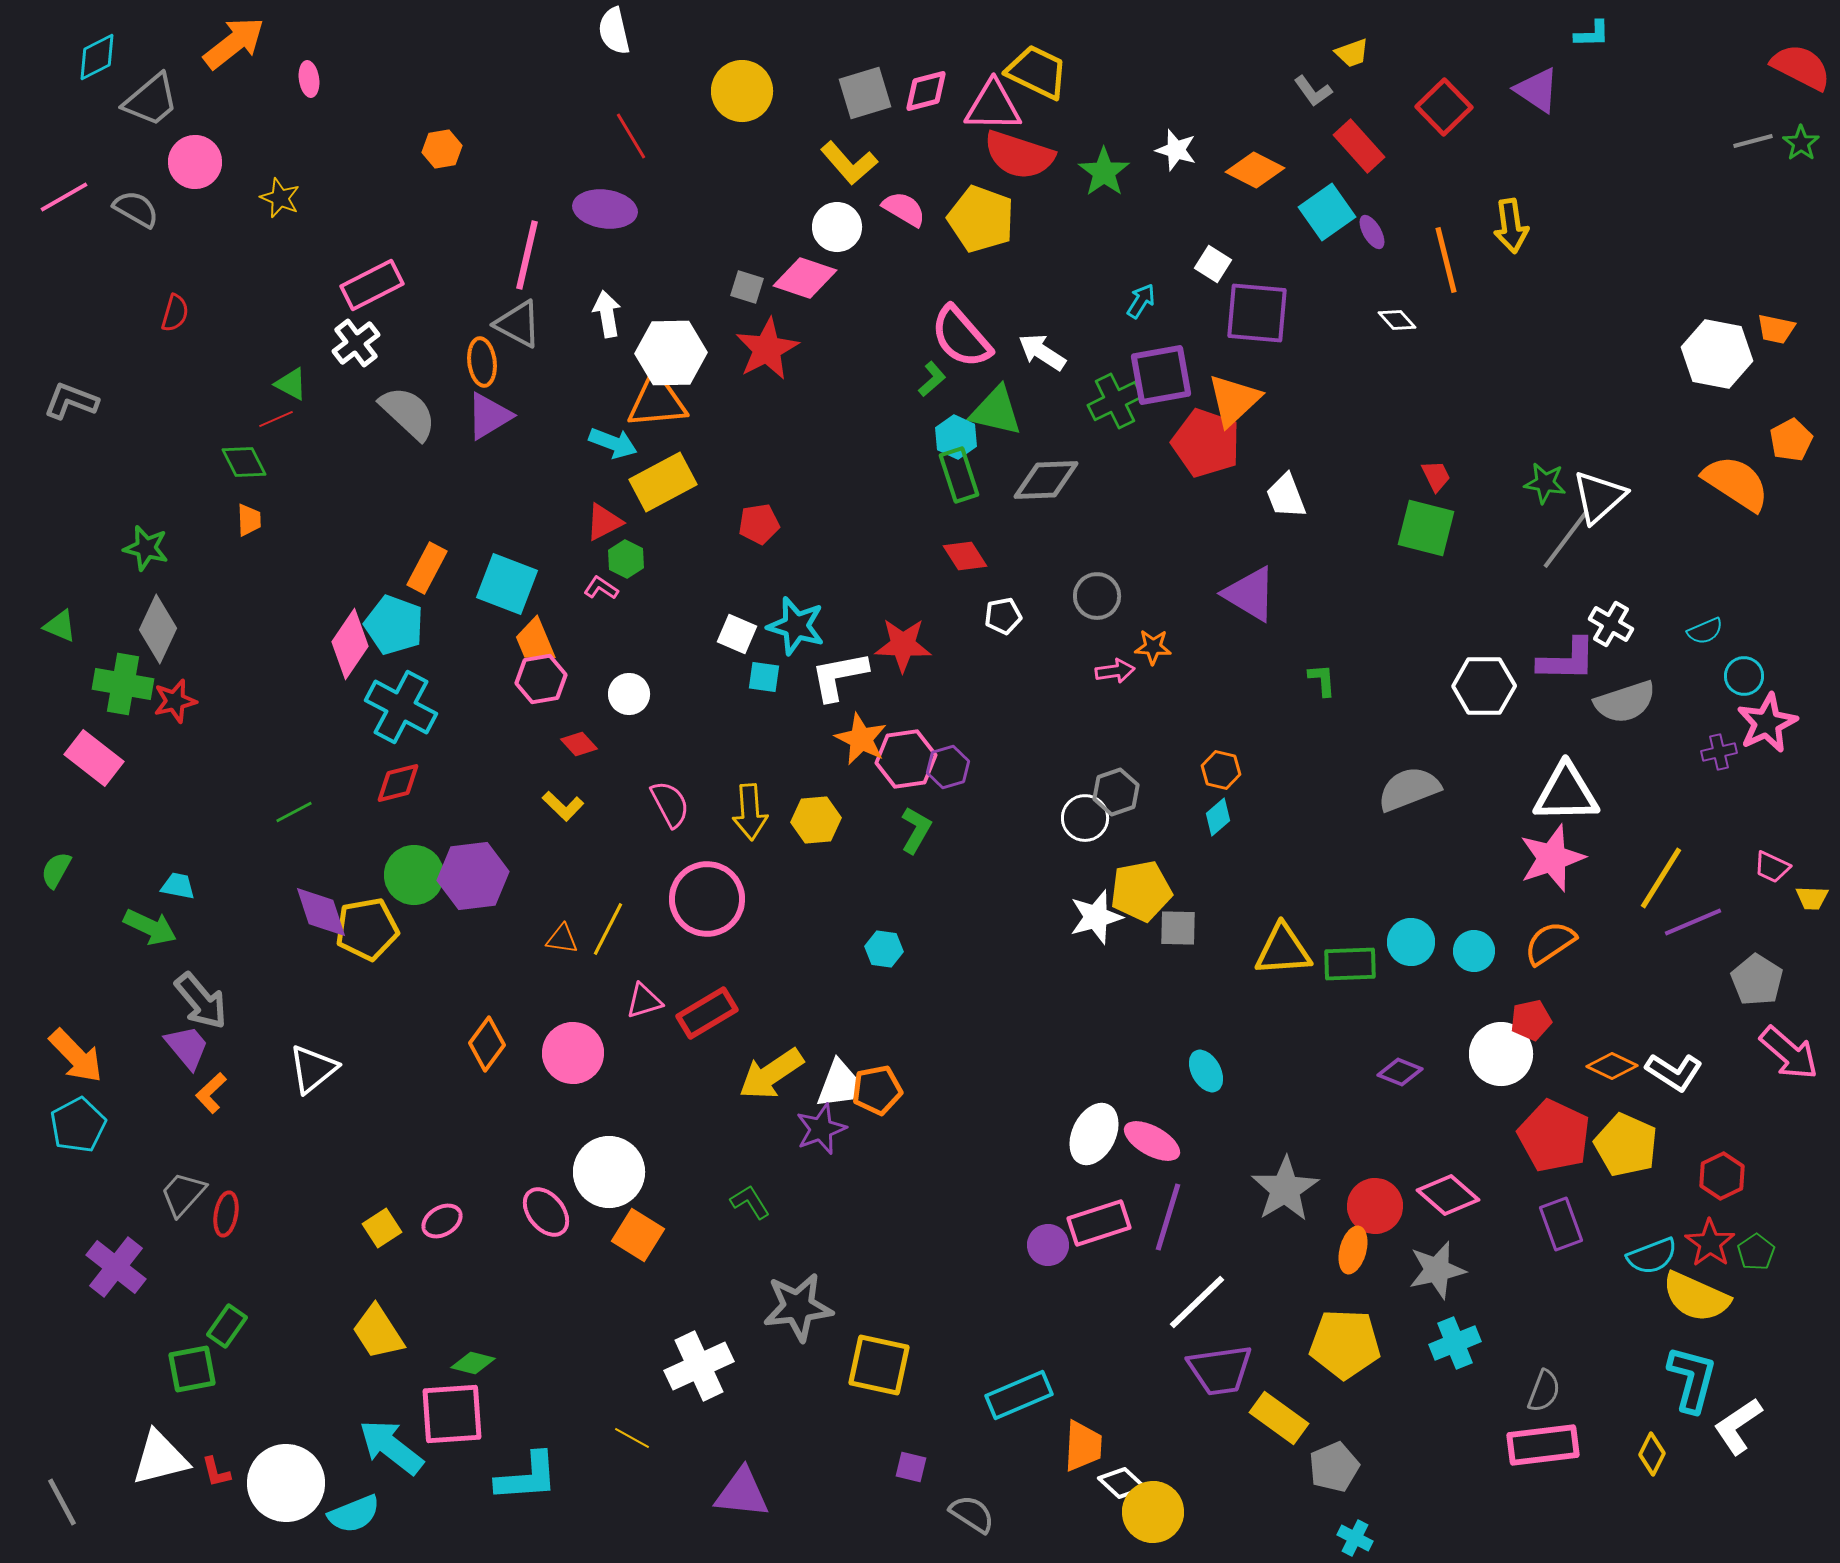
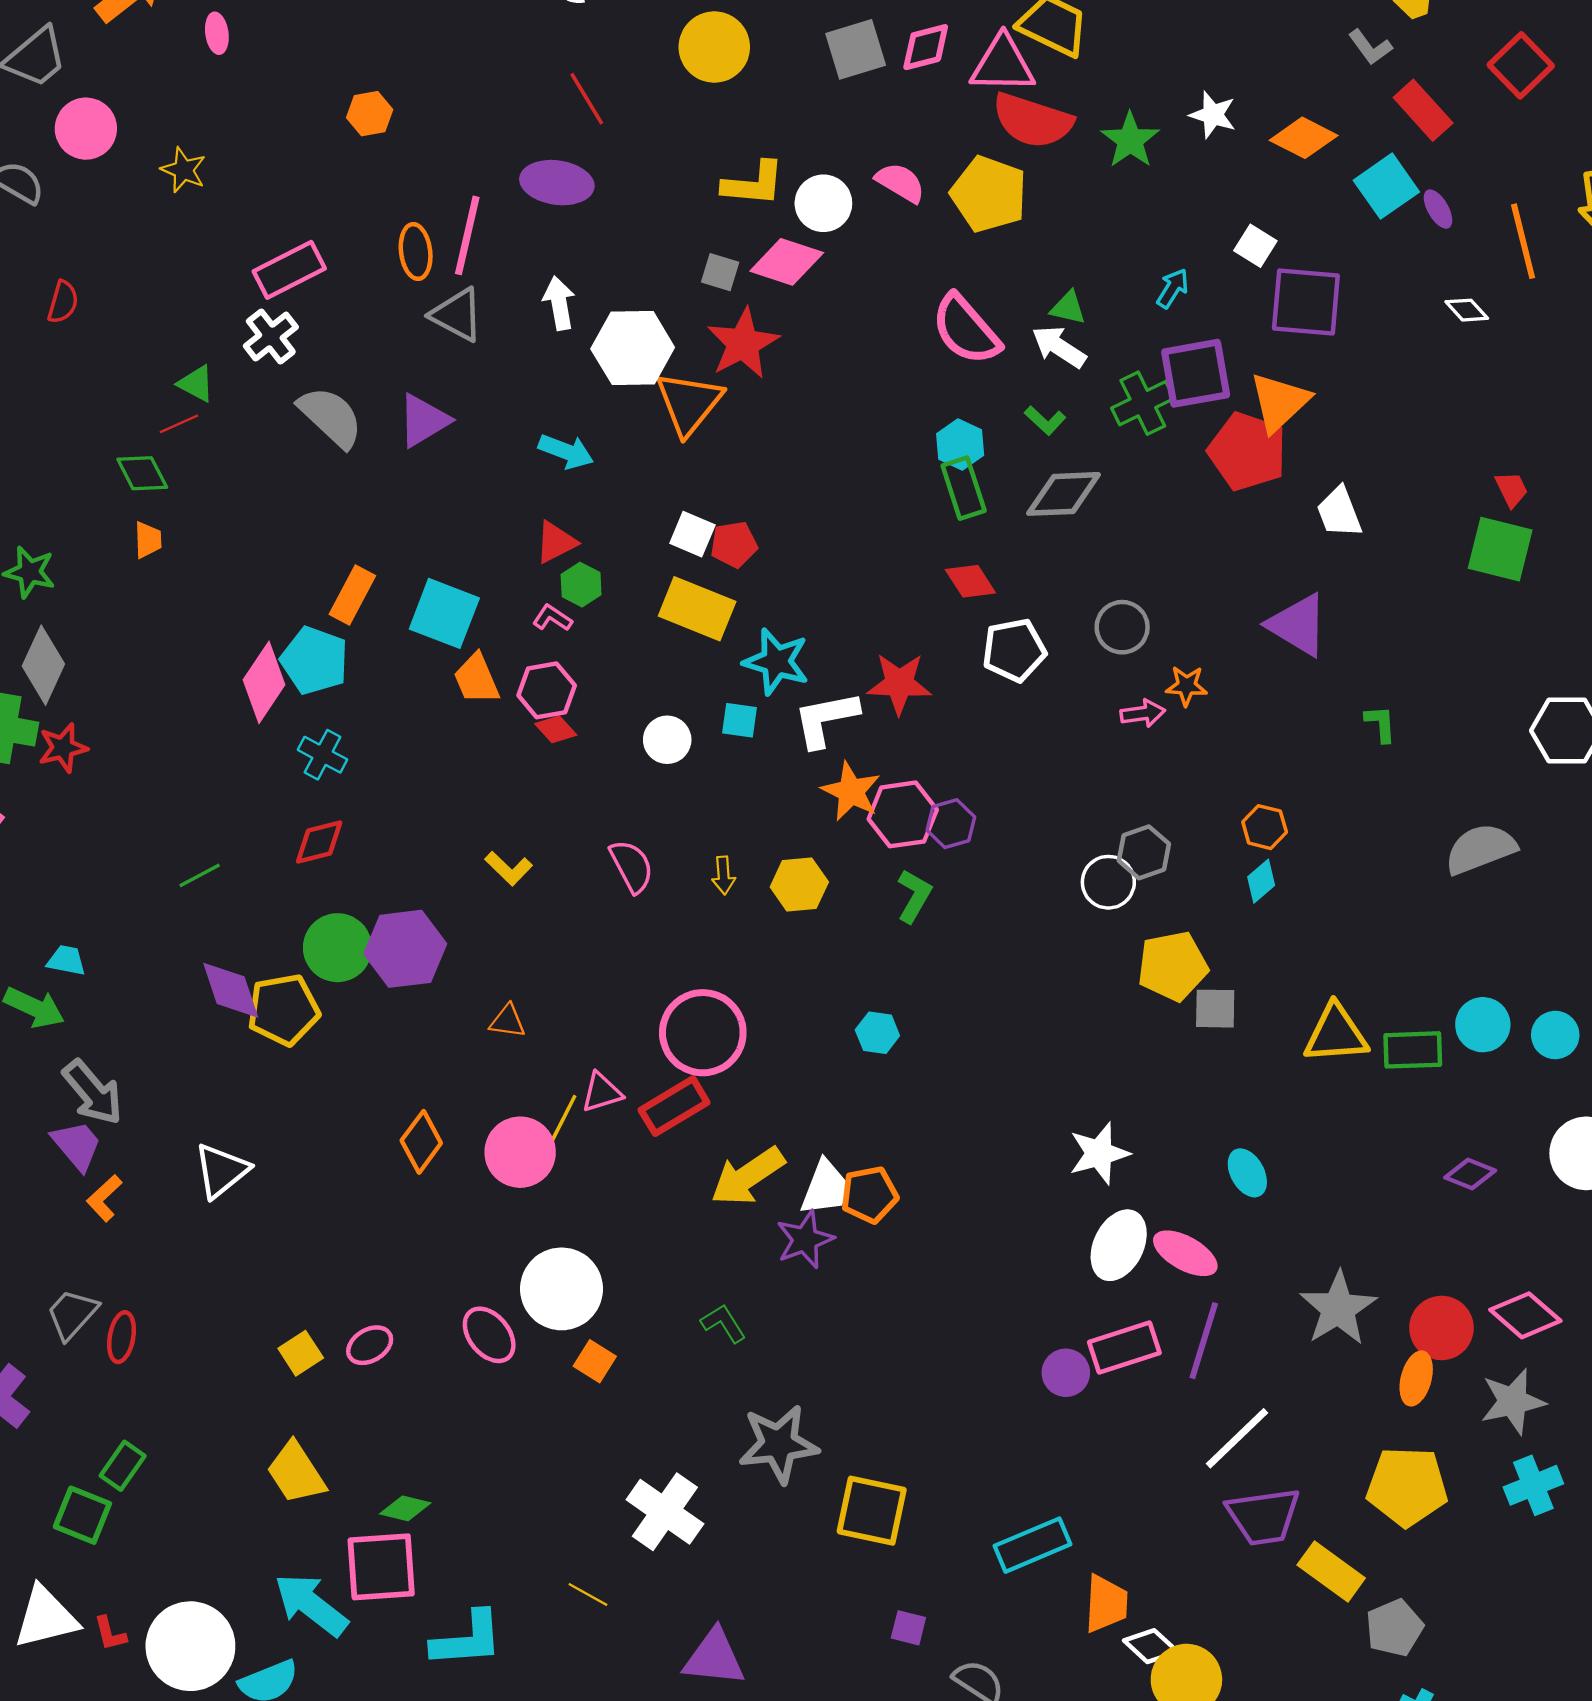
yellow L-shape: (849, 163) -> (753, 184), moved, turned -44
orange ellipse: (482, 362) -> (416, 252), moved
green L-shape: (932, 379) -> (1045, 420), moved, turned 84
orange triangle: (657, 401) -> (689, 403), moved, turned -46
green triangle: (996, 411) -> (1068, 308), moved, size x0.6
yellow rectangle: (663, 482) -> (697, 609), moved, turned 50
white pentagon: (1003, 616) -> (1014, 650), size x1.5
white square: (737, 634) -> (692, 534), moved
pink hexagon: (541, 679) -> (547, 690), moved
white circle: (629, 694) -> (667, 740), moved
cyan cross: (401, 707) -> (323, 755), size x0.6
red diamond: (579, 744) -> (556, 729), moved
yellow arrow: (750, 812) -> (723, 875), size x0.6
pink circle: (707, 899) -> (703, 1033), moved
white star: (1096, 917) -> (1099, 1153), moved
yellow line: (608, 929) -> (560, 1125), moved
orange square: (638, 1235) -> (595, 1361), size x0.7
white cross: (699, 1366) -> (665, 1512), turned -30
green square: (192, 1369) -> (82, 1515), turned 33

